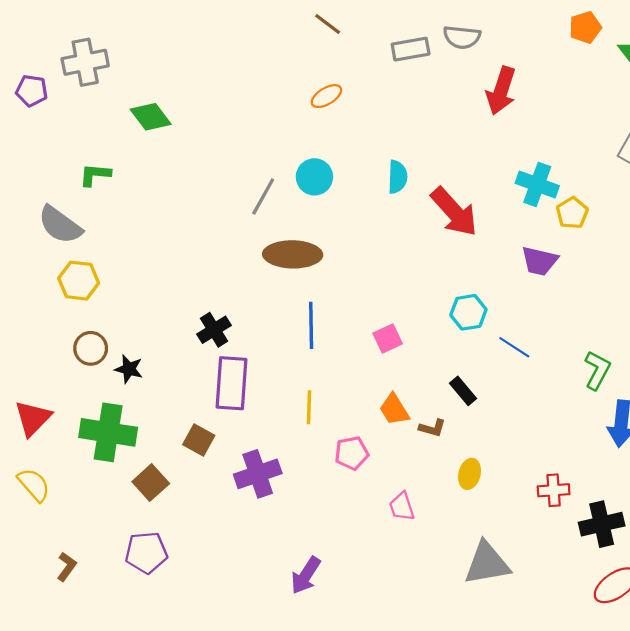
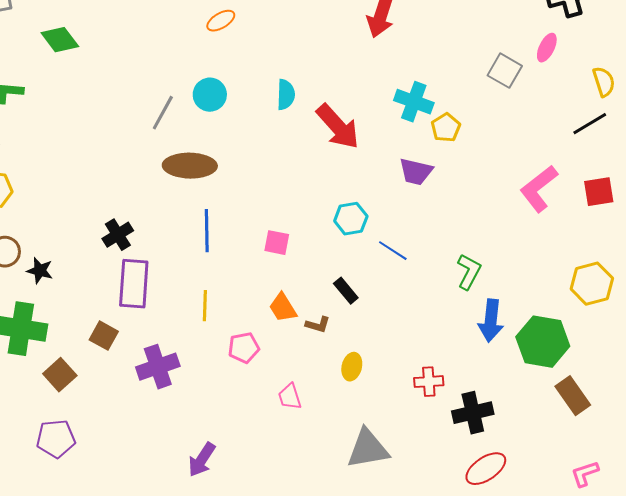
pink square: (388, 338) -> (277, 243), turned 36

